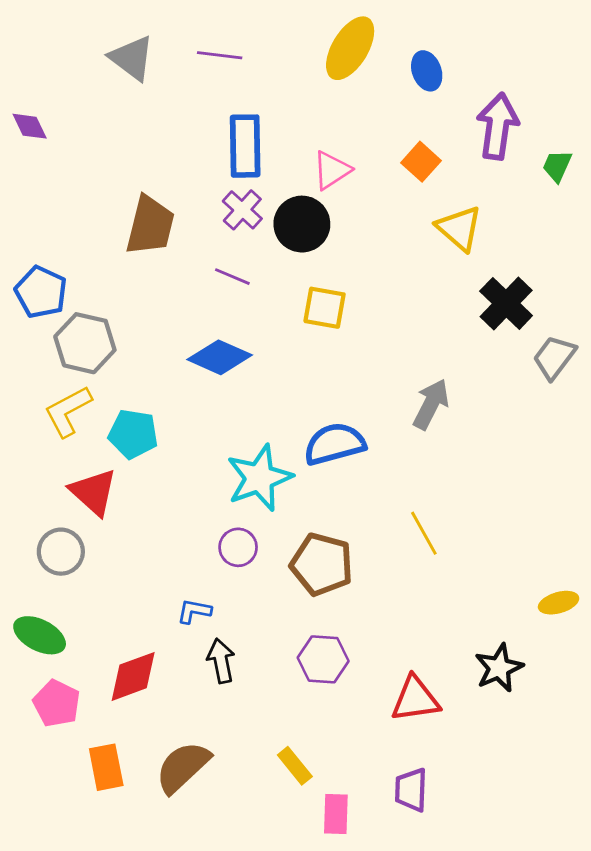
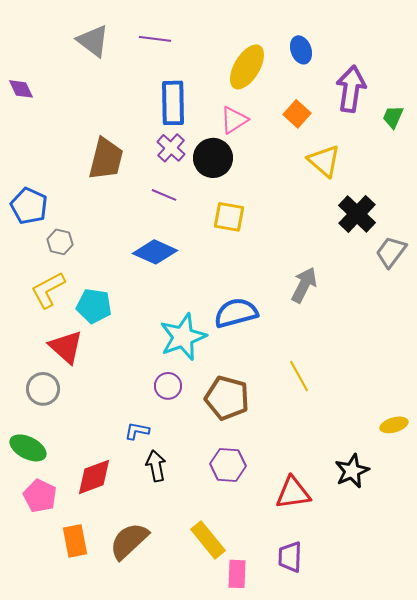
yellow ellipse: (350, 48) -> (247, 67), moved
gray hexagon: (85, 343) -> (60, 242), size x0.6
yellow rectangle: (295, 766) -> (208, 540), size x1.4

